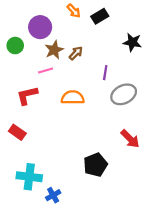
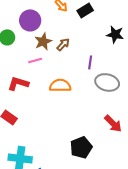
gray ellipse: (124, 94) -> (107, 82), turned 40
red L-shape: (27, 95) -> (18, 83), turned 30

